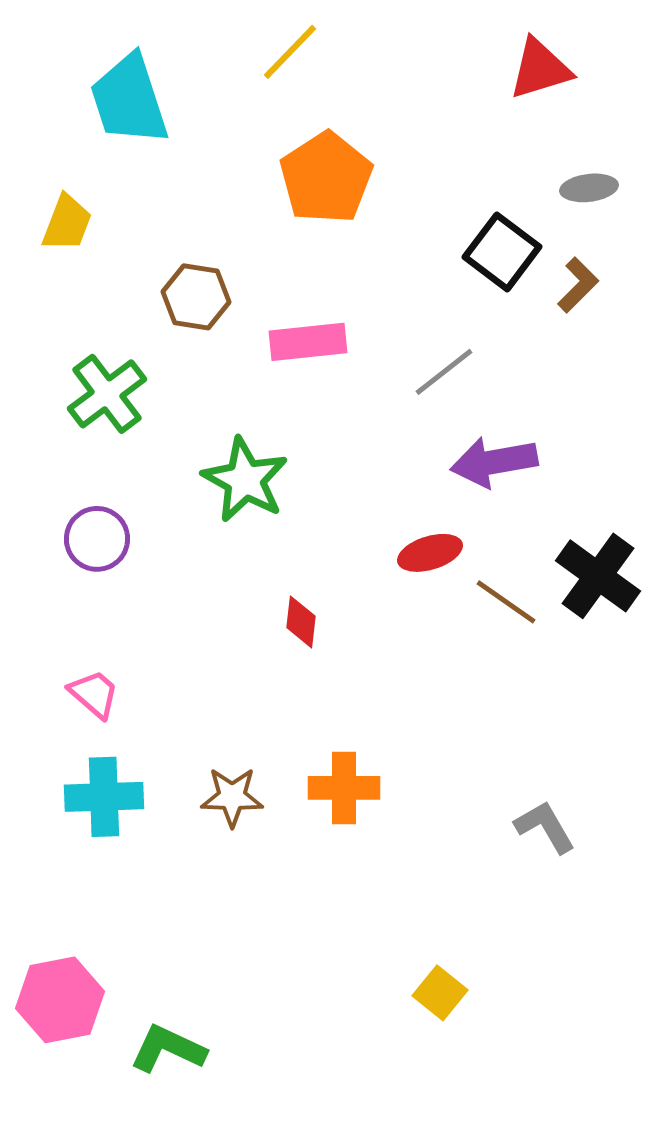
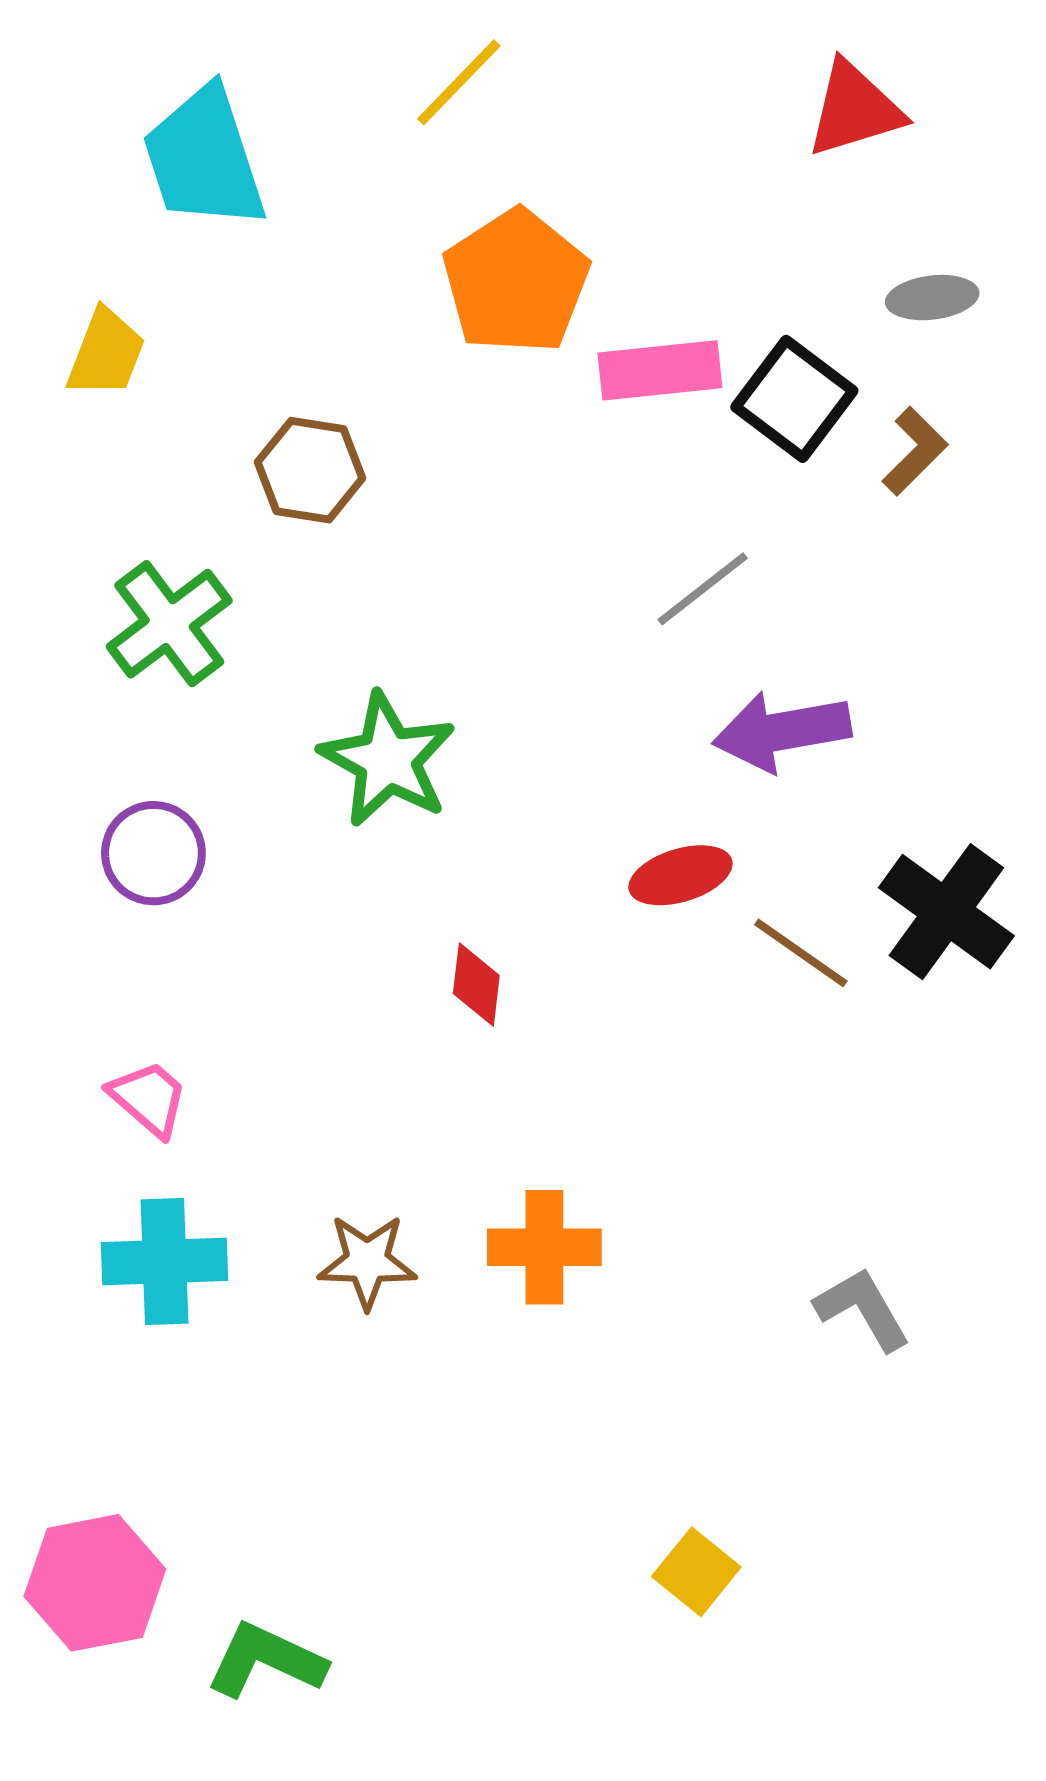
pink rectangle: (308, 342) -> (660, 370), moved

